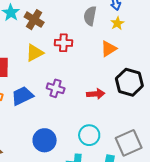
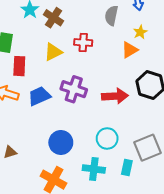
yellow star: (117, 23) -> (140, 32), moved
purple cross: (56, 88) -> (74, 89), size x1.4
red arrow: (96, 94) -> (115, 96), size x1.4

